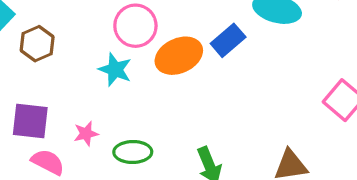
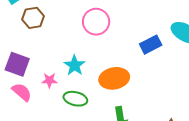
orange ellipse: (179, 56) -> (114, 78), moved
cyan star: (115, 70) -> (74, 65), moved

